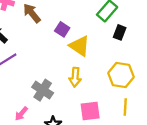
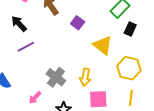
yellow triangle: (80, 46) -> (103, 45), moved
yellow arrow: (75, 77) -> (85, 77), moved

